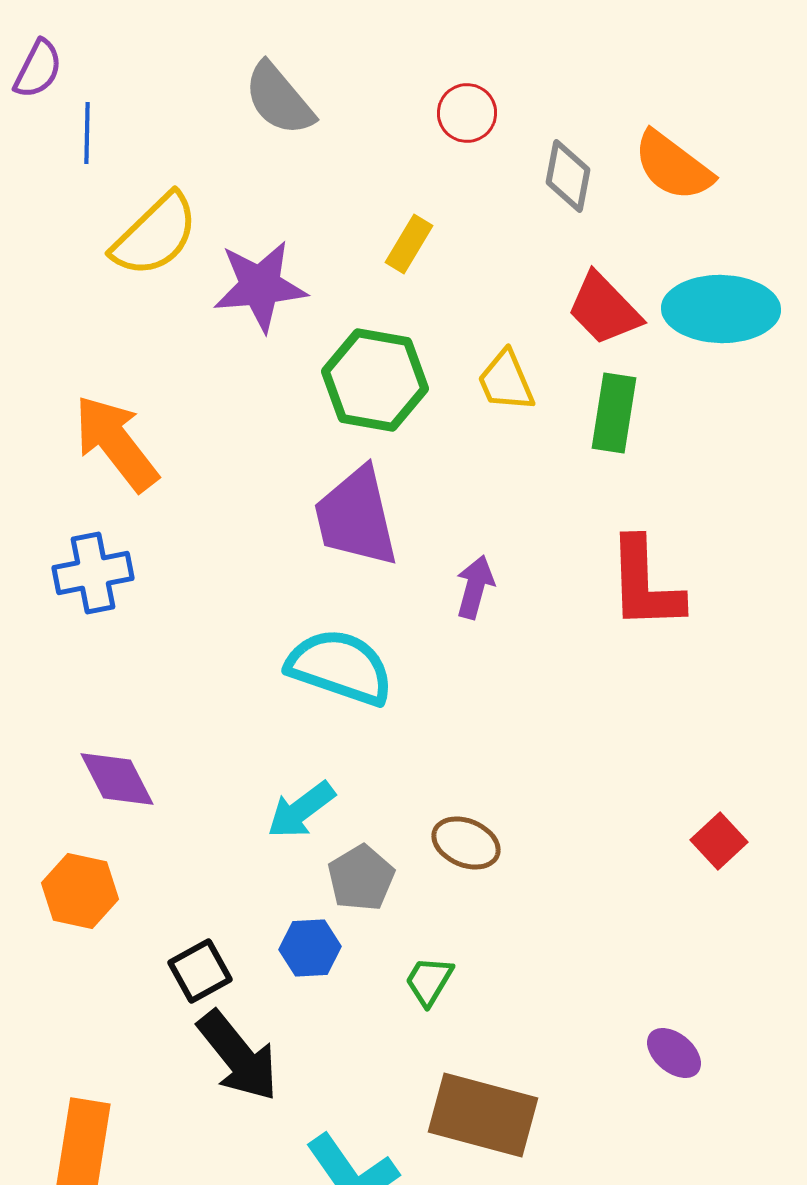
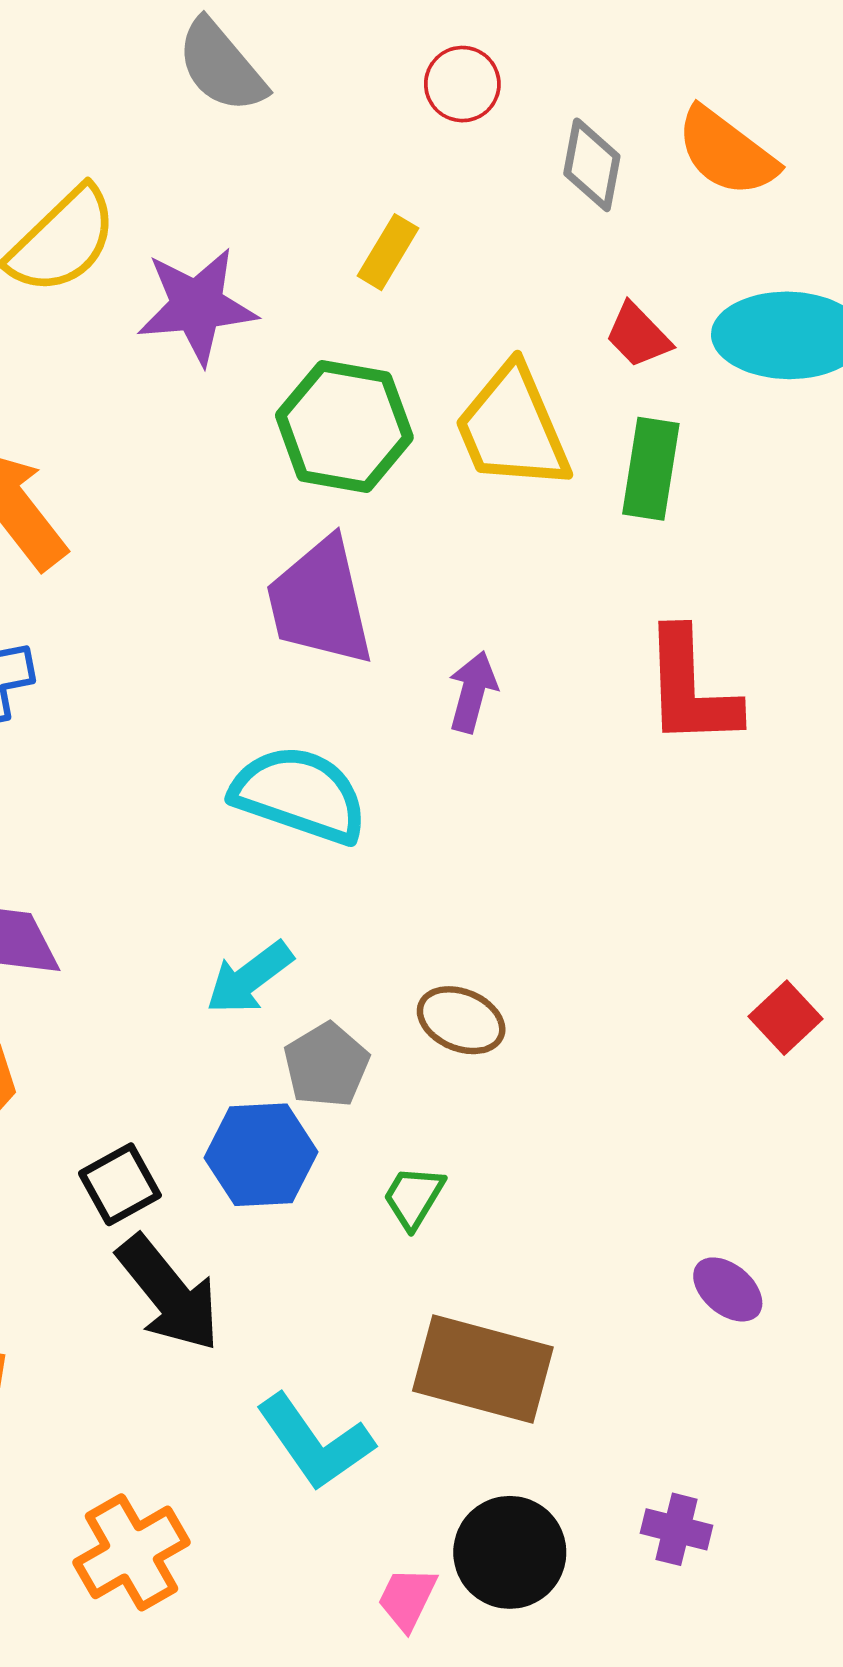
red trapezoid: (604, 309) -> (638, 335), size x0.7
yellow trapezoid: (506, 381) -> (512, 428), size x1.6
blue hexagon: (310, 948) -> (261, 1155), size x1.4

